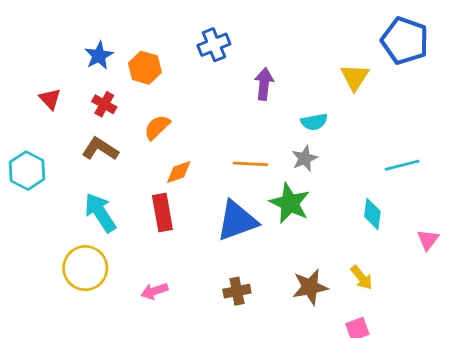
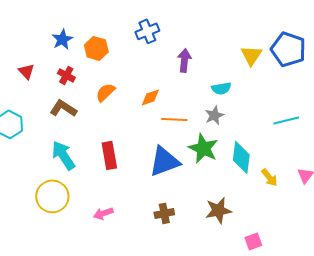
blue pentagon: (405, 41) -> (288, 49), moved
orange diamond: (179, 172) -> (150, 97), moved
cyan diamond: (372, 214) -> (241, 157), moved, size x1.4
yellow arrow: (362, 278) -> (269, 177), moved

